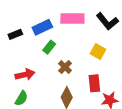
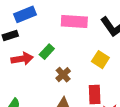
blue rectangle: (42, 27) -> (25, 14), moved
red arrow: (25, 75) -> (22, 59), moved

